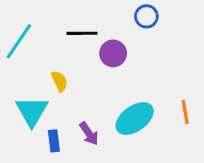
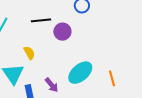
orange line: (185, 112) -> (112, 78), moved

